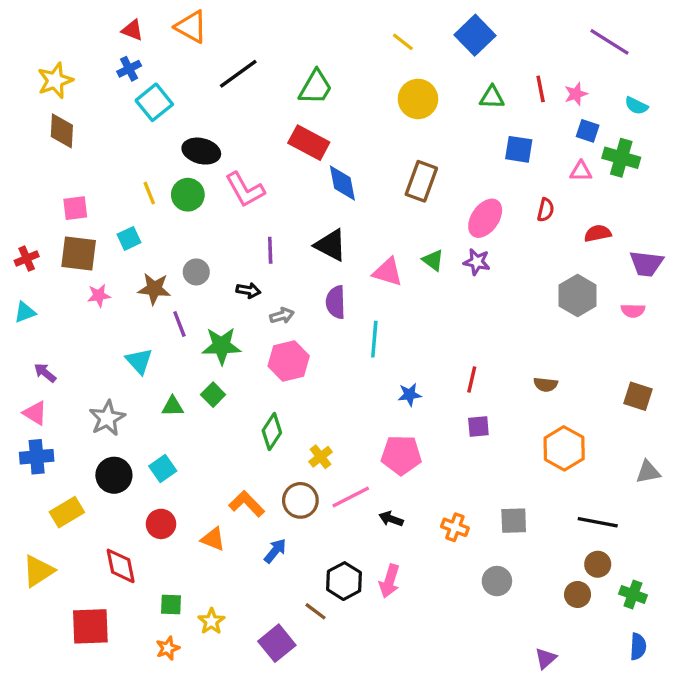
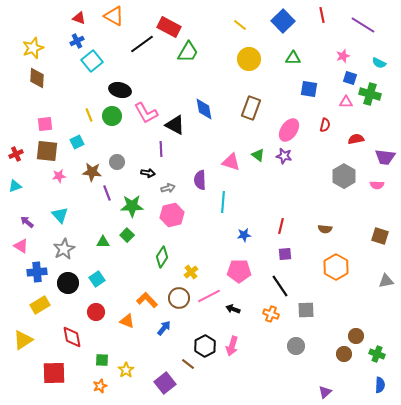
red line: (541, 89) -> (322, 15), moved
red rectangle: (309, 143) -> (169, 27), moved
black triangle: (331, 245) -> (175, 125), moved
cyan triangle: (139, 361) -> (60, 215), moved
blue cross: (37, 457) -> (37, 272), moved
black line: (598, 522) -> (280, 286), moved, turned 45

